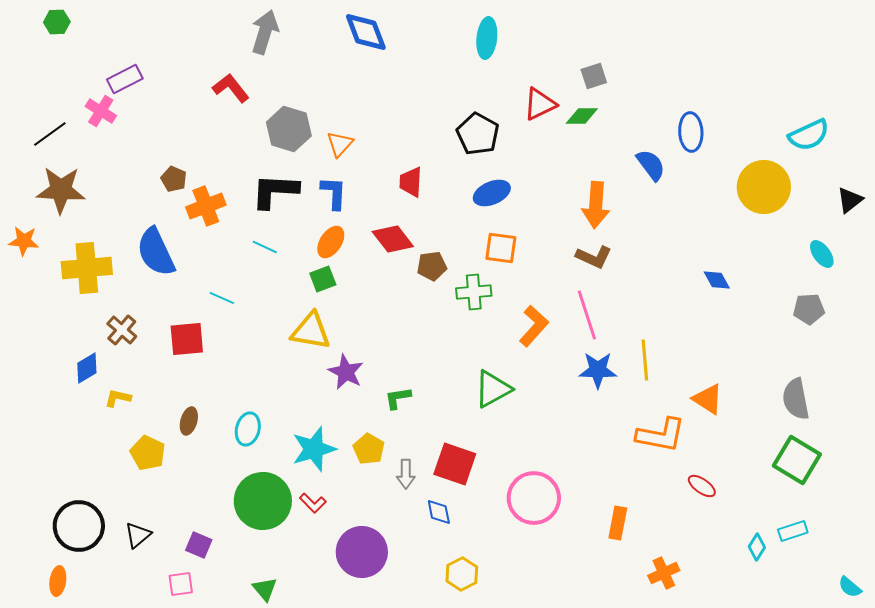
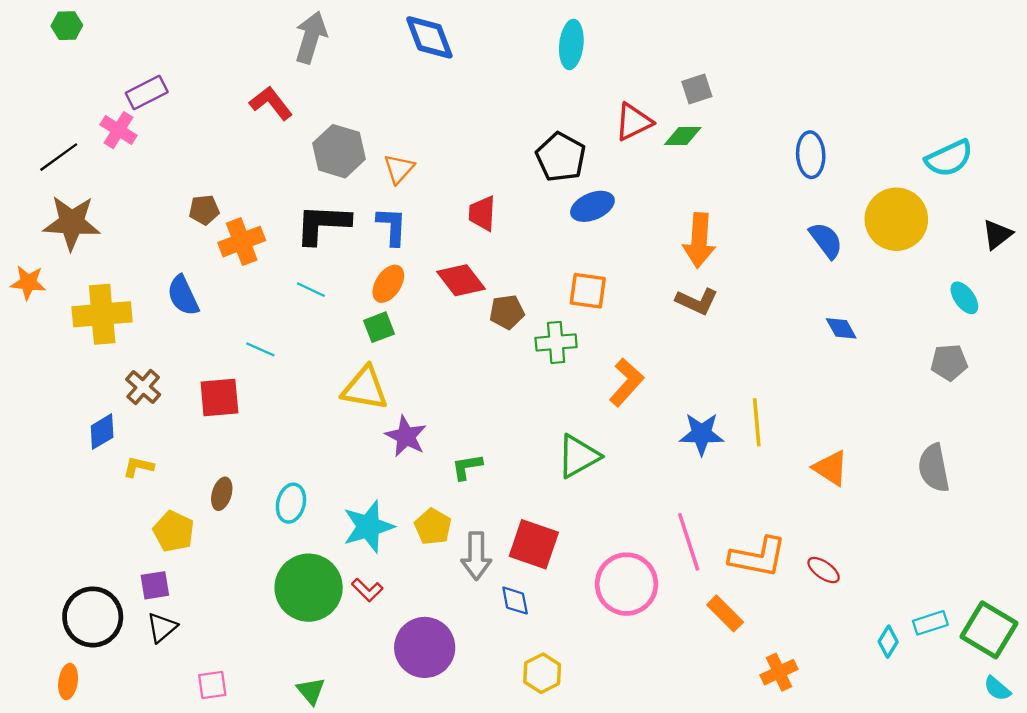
blue semicircle: (651, 165) -> (826, 240), moved
brown pentagon: (174, 179) -> (204, 210), turned -30
blue ellipse: (492, 193) -> (592, 206), moved
blue semicircle: (156, 252) -> (183, 295), size x0.7
pink line: (587, 315) -> (689, 542), moved
orange L-shape: (661, 435) -> (758, 557), moved
green square: (797, 460) -> (989, 630), moved
gray arrow: (406, 474) -> (476, 556), size x1.4
orange rectangle: (618, 523) -> (725, 613), turned -56
purple square: (199, 545) -> (155, 585), moved, turned -32

